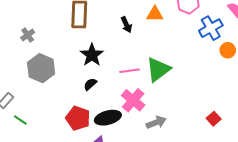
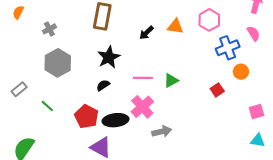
black arrow: (126, 25) -> (146, 33), turned 63
green triangle: (158, 69) -> (171, 80), size x0.6
red square: (214, 119) -> (217, 90), moved
green line: (20, 120) -> (47, 106), moved

